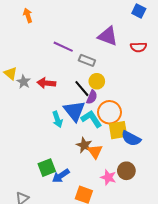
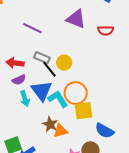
gray rectangle: (87, 60) -> (42, 58), moved
purple semicircle: (92, 97) -> (19, 80), moved, turned 40
blue semicircle: (131, 138) -> (104, 131), moved
orange triangle: (95, 152) -> (60, 131), turned 49

